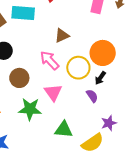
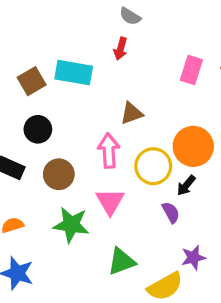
pink arrow: (50, 60) -> (109, 151), turned 35
green triangle: (64, 130) -> (121, 261), turned -30

